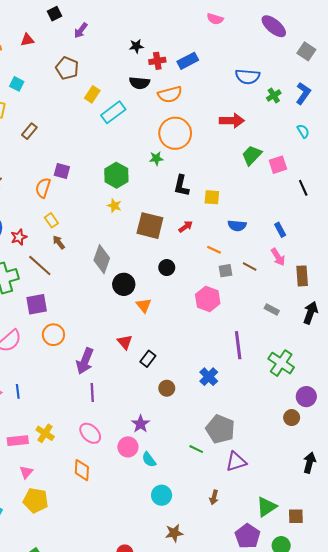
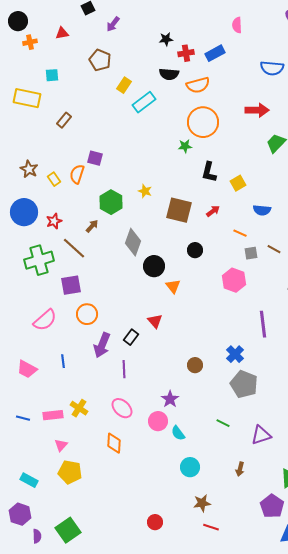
pink semicircle: (215, 19) -> (237, 25), moved, turned 70
cyan square: (17, 84) -> (52, 75), turned -32
green hexagon: (116, 175) -> (111, 202), moved
yellow square: (212, 197) -> (238, 183), turned -35
yellow rectangle: (51, 220) -> (54, 179), moved
brown arrow: (59, 242) -> (92, 226), turned 80
black rectangle: (148, 359) -> (131, 337), moved
purple arrow: (85, 361) -> (102, 345), moved
blue line: (18, 391) -> (63, 361), moved
gray pentagon: (220, 429) -> (244, 384), moved

